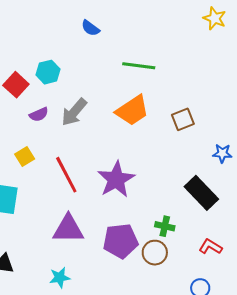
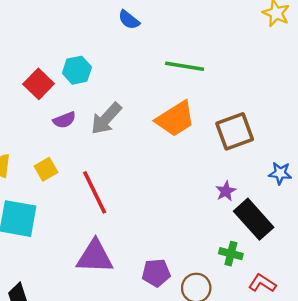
brown square: (183, 119) -> (235, 131), size x1.4
purple star: (116, 179) -> (226, 191), moved, size x0.5
green cross: (165, 226) -> (231, 254), moved
purple pentagon: (121, 241) -> (156, 273), size x0.7

